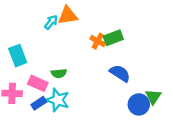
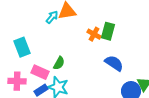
green rectangle: (113, 38) -> (108, 31), turned -54
green semicircle: (59, 73) -> (59, 63), turned -56

